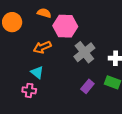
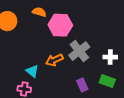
orange arrow: (42, 47) -> (54, 60), moved
purple rectangle: (87, 86) -> (82, 85), turned -64

